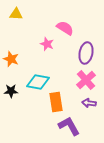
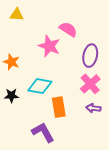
pink star: (47, 44) -> (49, 46), size x1.5
purple L-shape: (69, 126) -> (43, 132), moved

